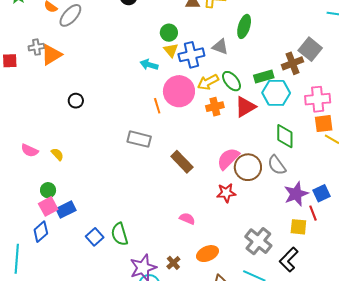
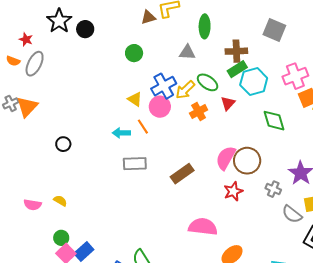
yellow triangle: (171, 50) -> (135, 99), moved
blue cross: (191, 55) -> (164, 86), moved
brown cross: (292, 63) -> (236, 51), moved, turned 35
cyan arrow: (149, 65) -> (121, 133), moved
pink circle: (179, 91) -> (160, 107), size x0.7
red triangle: (245, 107) -> (228, 103), size x0.7
brown rectangle: (182, 162) -> (182, 174), turned -65
gray semicircle: (277, 165) -> (292, 214), moved
pink semicircle: (187, 219) -> (203, 227), size x1.8
gray cross: (258, 241) -> (273, 189), moved, size x0.6

